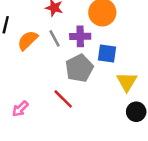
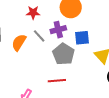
red line: (63, 99) -> (57, 81), turned -36

